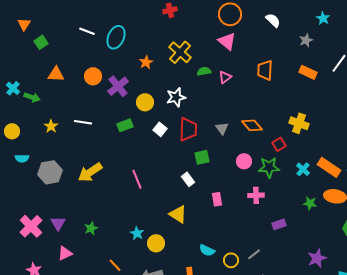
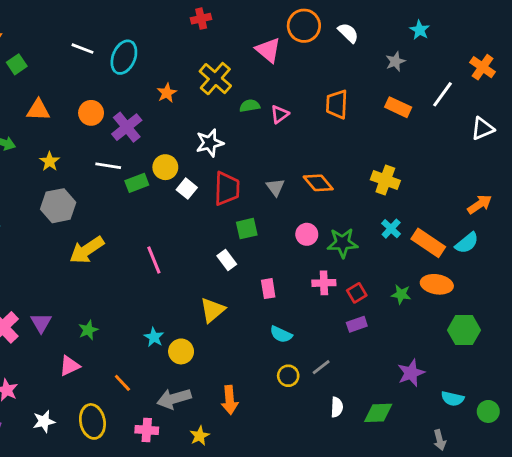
orange circle: (230, 14) -> (304, 26), moved
pink triangle: (227, 41) -> (268, 50), moved
yellow circle: (145, 102) -> (165, 167), moved
white line: (83, 122) -> (108, 166), moved
yellow star: (51, 126) -> (50, 161), moved
red square: (279, 144) -> (357, 293), moved
cyan cross: (303, 169) -> (391, 229), moved
gray hexagon: (50, 172) -> (58, 206), moved
yellow triangle: (178, 214) -> (212, 310), turned 48
cyan semicircle: (207, 250) -> (281, 334), moved
pink triangle: (65, 253) -> (70, 366), moved

